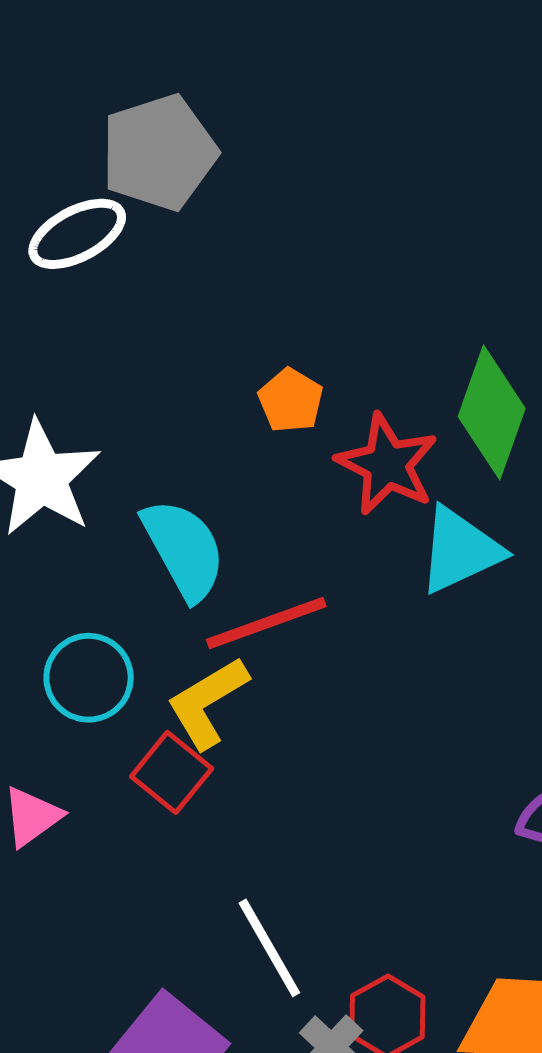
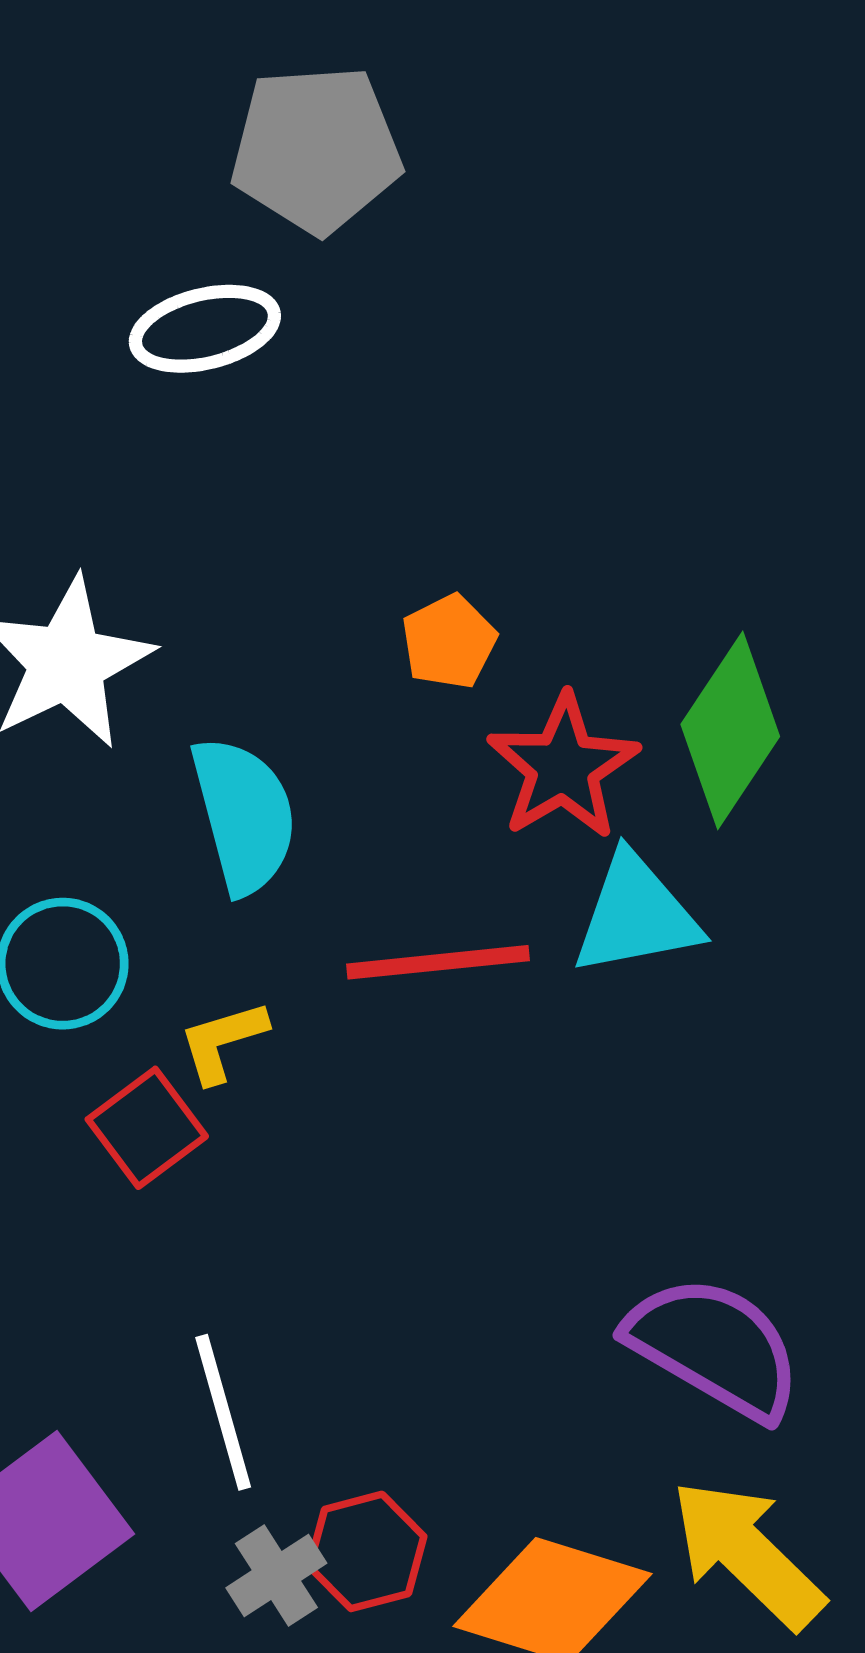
gray pentagon: (159, 152) -> (316, 149), moved
red line: (266, 623) -> (438, 962), moved
yellow L-shape: (207, 703) -> (223, 1041), size x0.7

